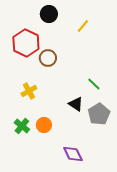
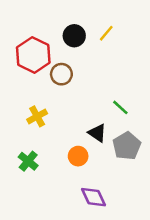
black circle: (49, 14) -> (74, 36), moved
orange circle: (44, 125) -> (78, 156), moved

